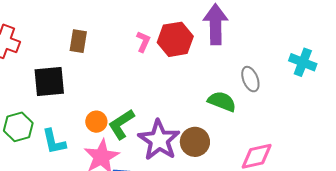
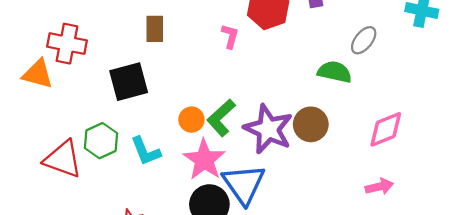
pink L-shape: (143, 42) -> (230, 36), moved
gray ellipse: (250, 79) -> (364, 40), turned 70

